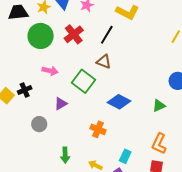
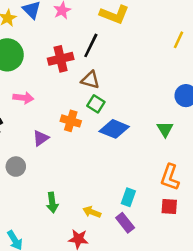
red cross: (74, 34) -> (61, 59), moved, turned 30
green square: (83, 81) -> (96, 104), moved, size x0.6
green triangle: (159, 106) -> (165, 129), turned -32
orange cross: (98, 129) -> (71, 121), moved

